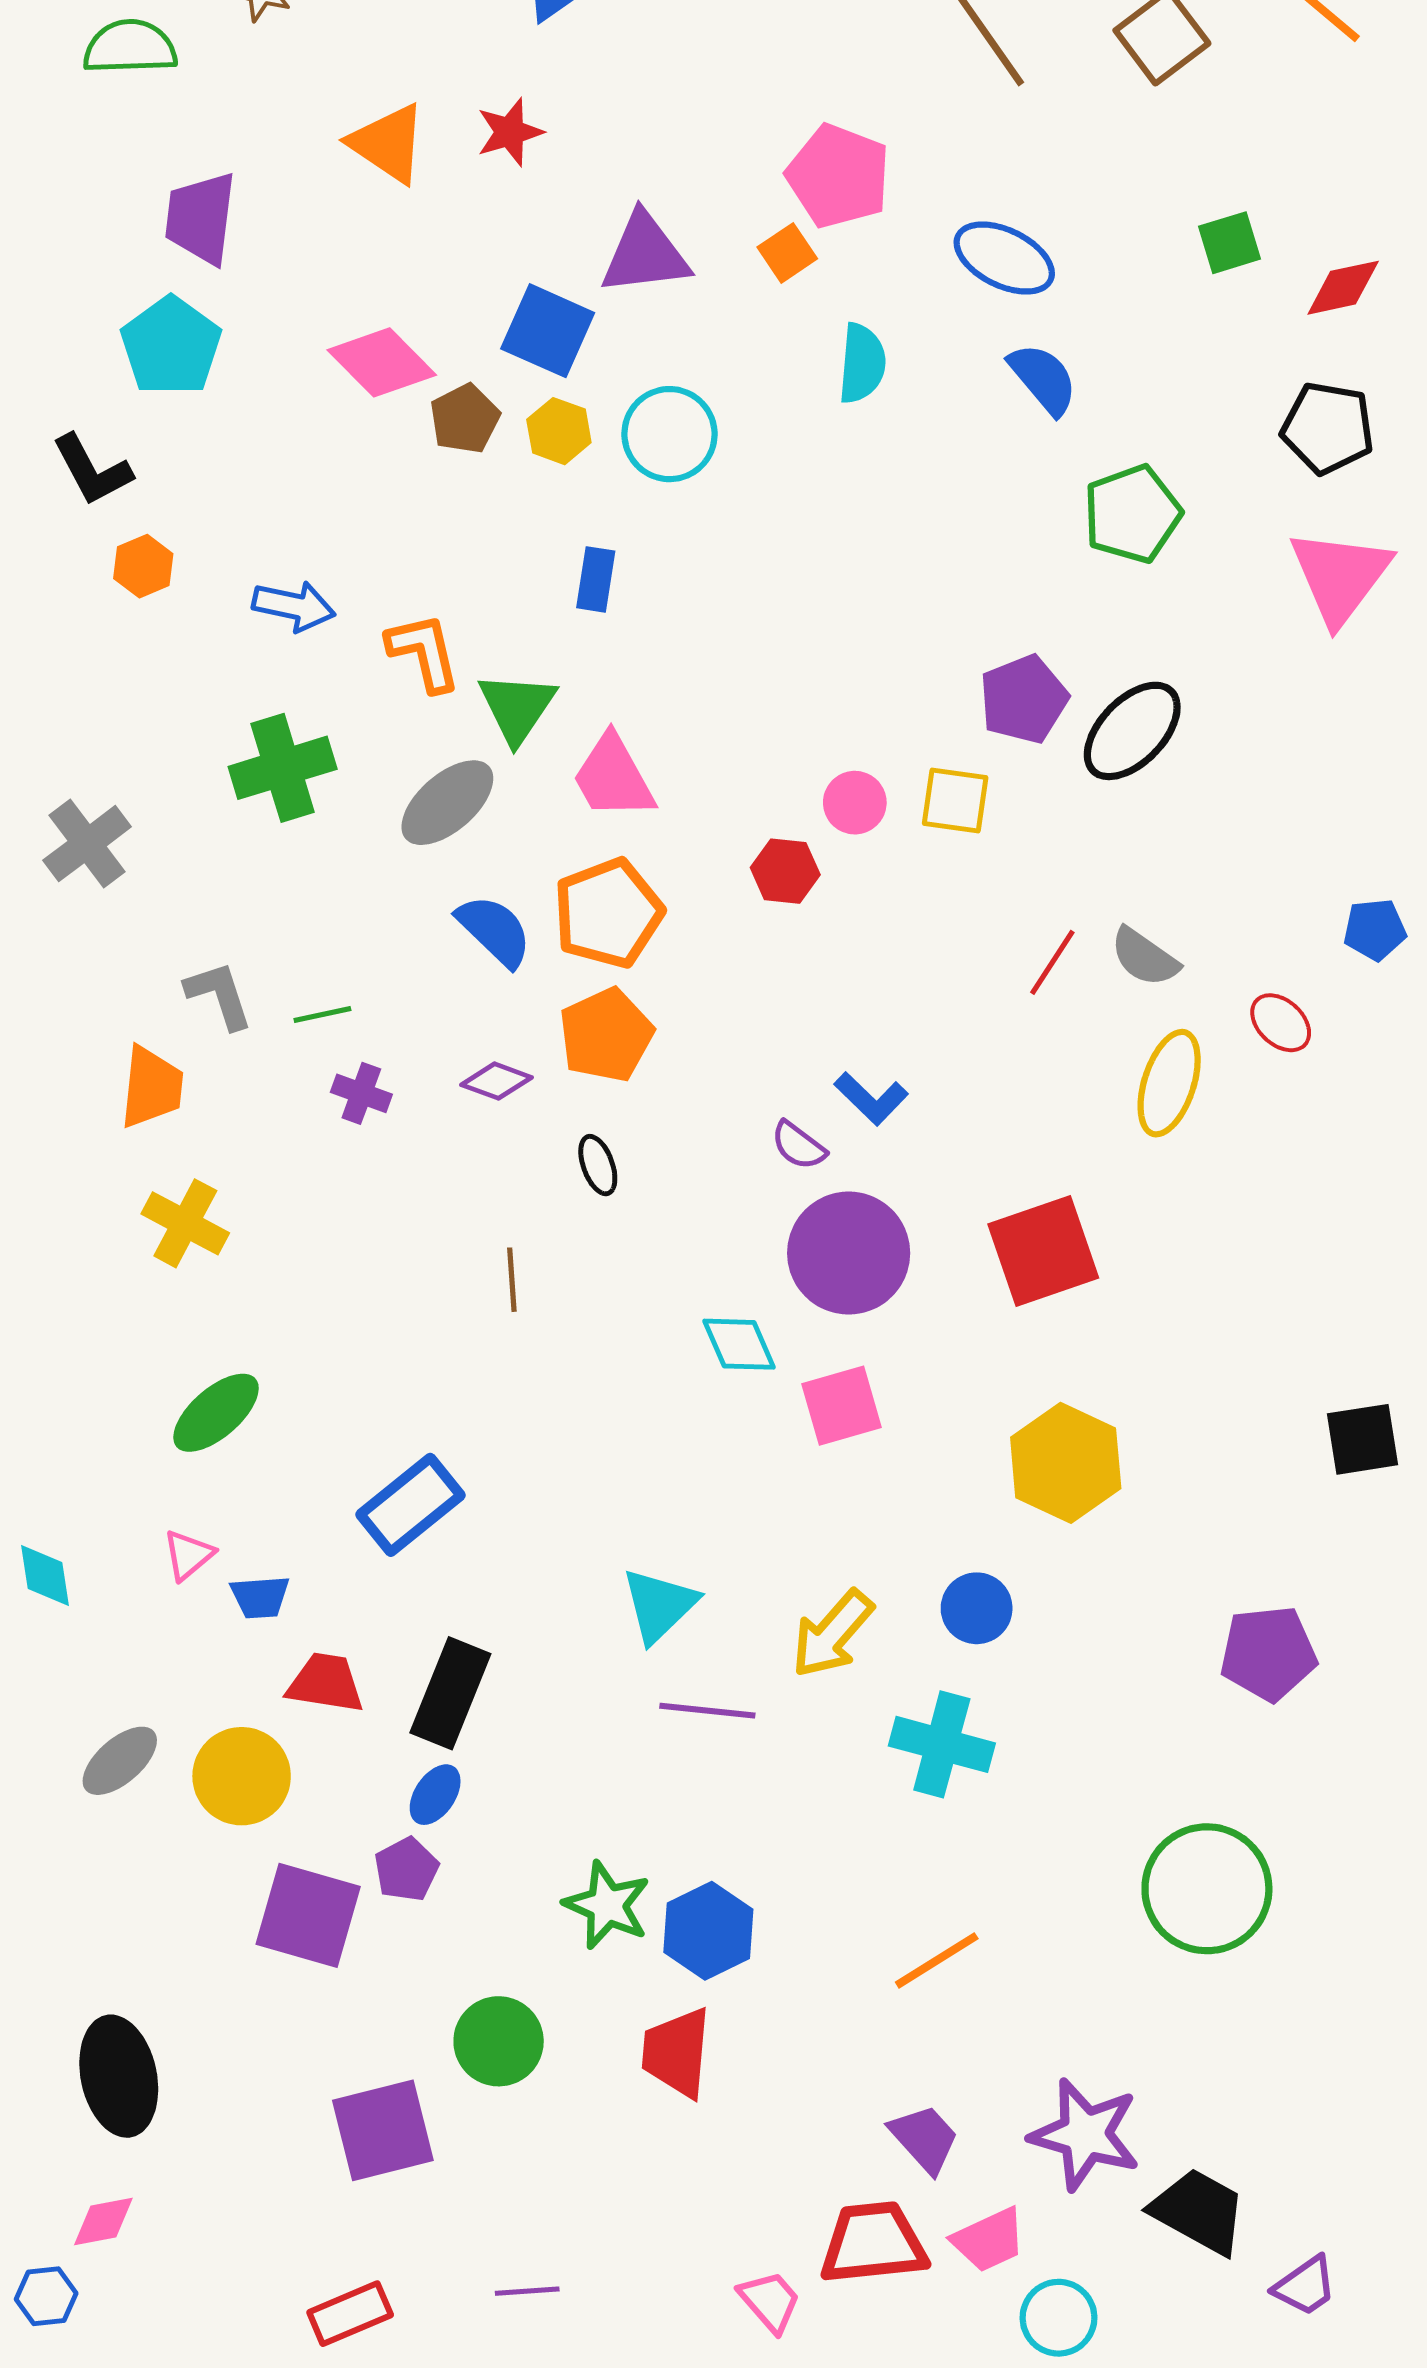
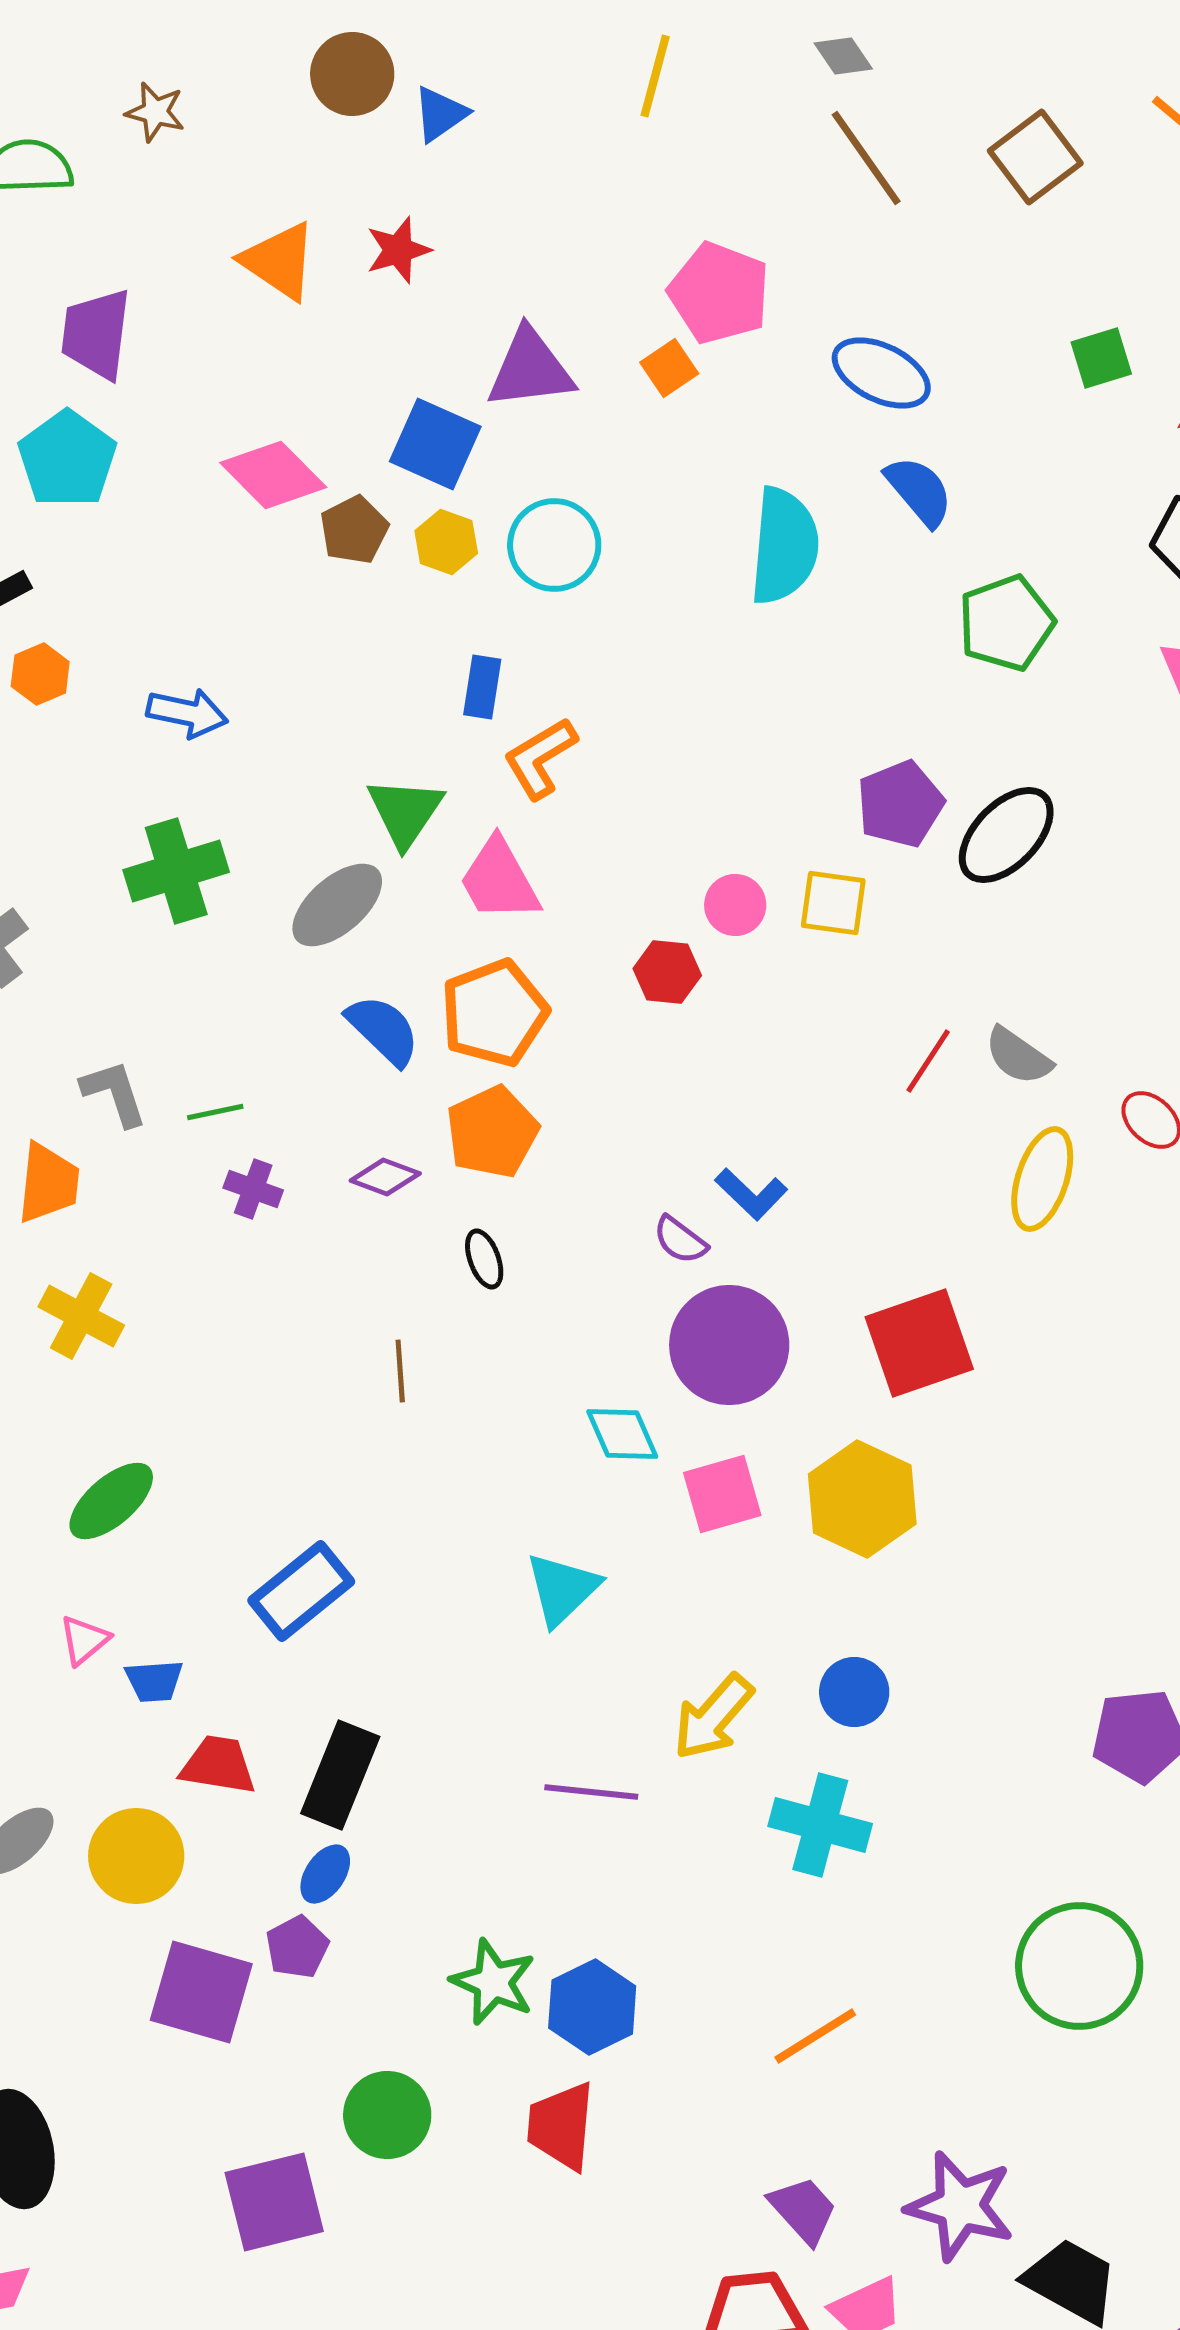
cyan semicircle: (862, 363) -> (784, 546), moved, size x1.5
orange L-shape: (424, 652) -> (540, 758), moved, turned -108
yellow hexagon: (1066, 1463) -> (862, 1499), moved
cyan triangle: (659, 1605) -> (562, 1589), moved

